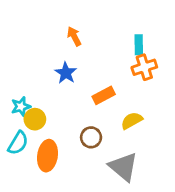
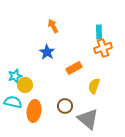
yellow semicircle: (132, 121) -> (94, 86), turned -42
brown circle: (91, 137) -> (65, 106), moved
cyan semicircle: (18, 143) -> (13, 102), turned -108

